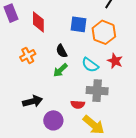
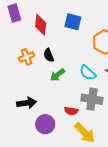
blue square: (79, 24) -> (73, 22), moved
black semicircle: (62, 51) -> (49, 55), moved

